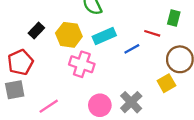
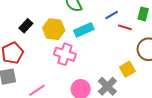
blue line: (132, 49) -> (112, 15), moved
yellow square: (166, 83) -> (127, 69), moved

